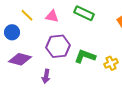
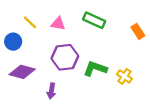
yellow cross: (111, 63) -> (124, 76), turned -32

